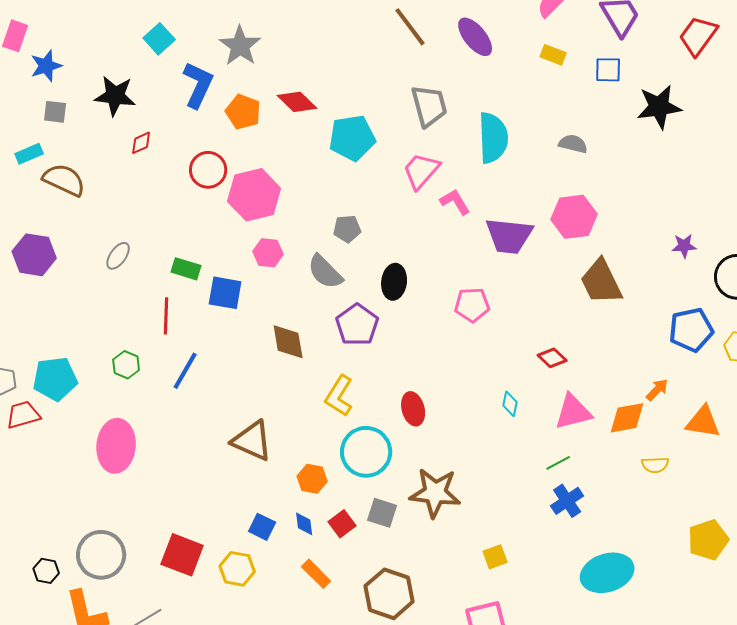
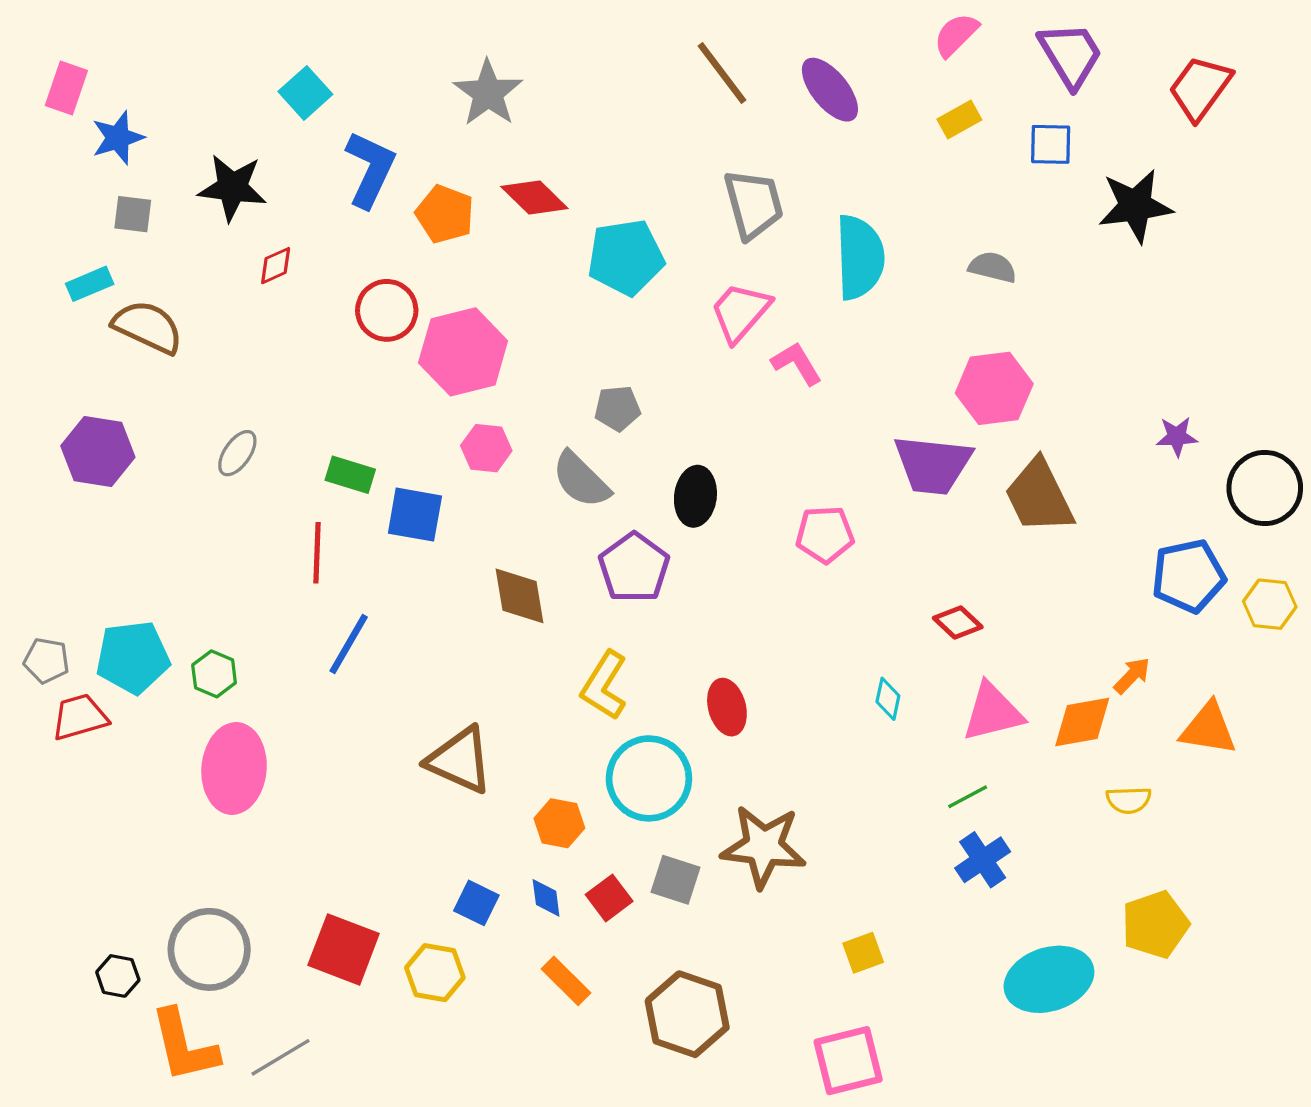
gray star: (240, 46) -> (488, 93), moved
yellow rectangle: (553, 55) -> (959, 120), turned -50
purple trapezoid: (509, 236) -> (933, 465), moved
green hexagon: (126, 365) -> (214, 674), moved
yellow pentagon: (708, 540) -> (1155, 925), moved

